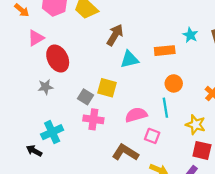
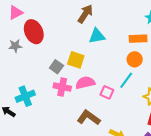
orange rectangle: (165, 51) -> (138, 39), moved
gray star: (46, 87) -> (15, 46), moved
cyan line: (165, 108) -> (126, 80), turned 42
pink semicircle: (136, 115) -> (85, 83), moved
pink square: (152, 136) -> (107, 92), moved

